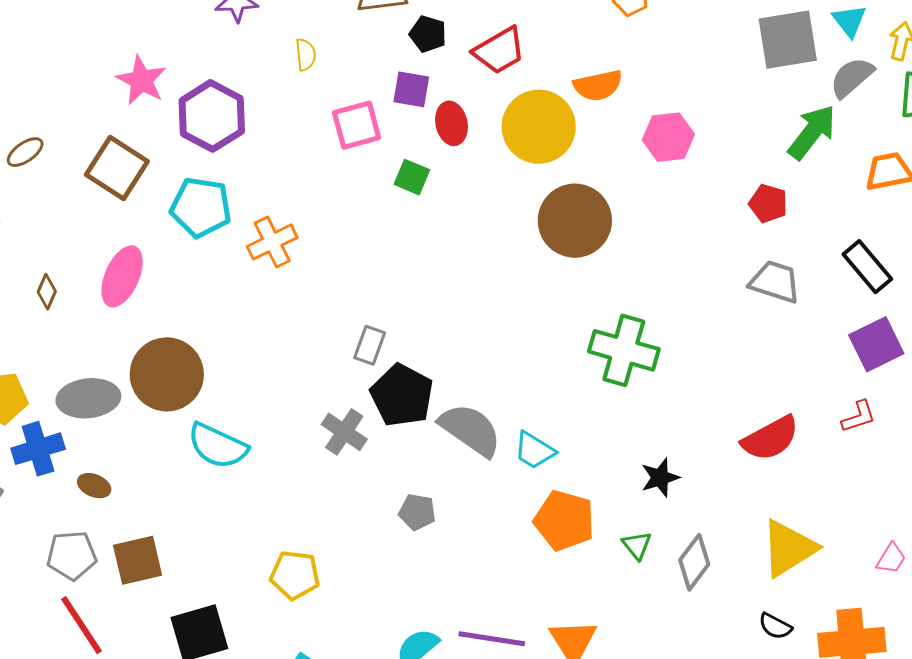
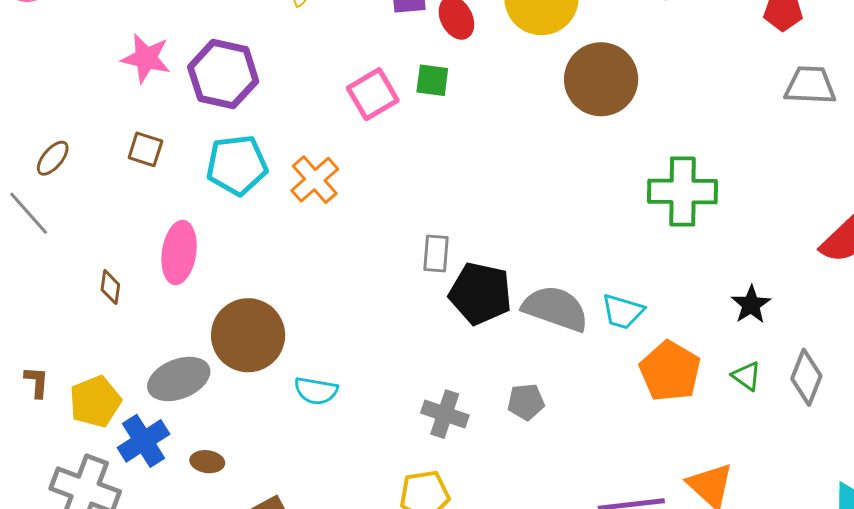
pink square: (357, 125) -> (373, 94), moved
brown square: (117, 168) -> (145, 149), size x0.6
gray cross: (344, 432) -> (445, 414), moved
cyan semicircle: (218, 446) -> (316, 391), size x0.7
orange pentagon: (564, 520) -> (670, 371), turned 30

